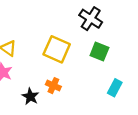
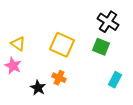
black cross: (91, 19) -> (108, 22), moved

